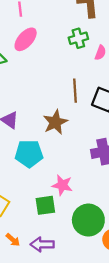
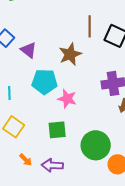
pink star: (62, 185) -> (67, 99), moved

